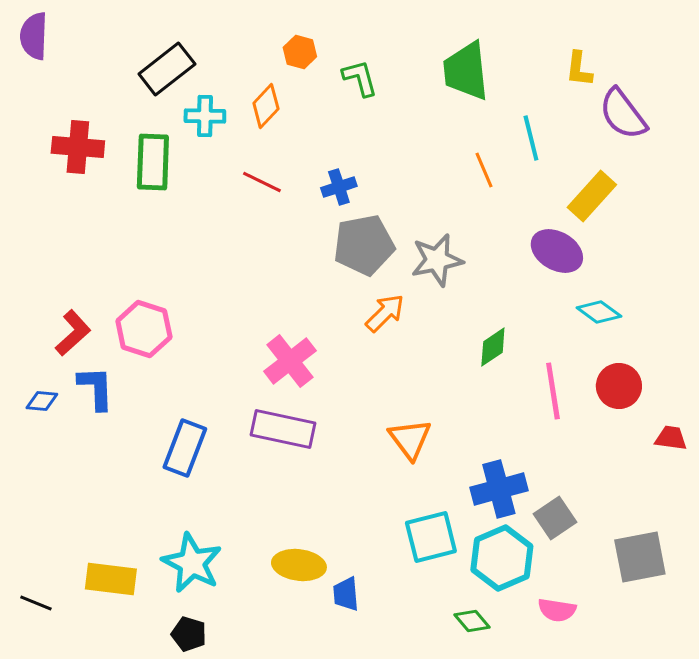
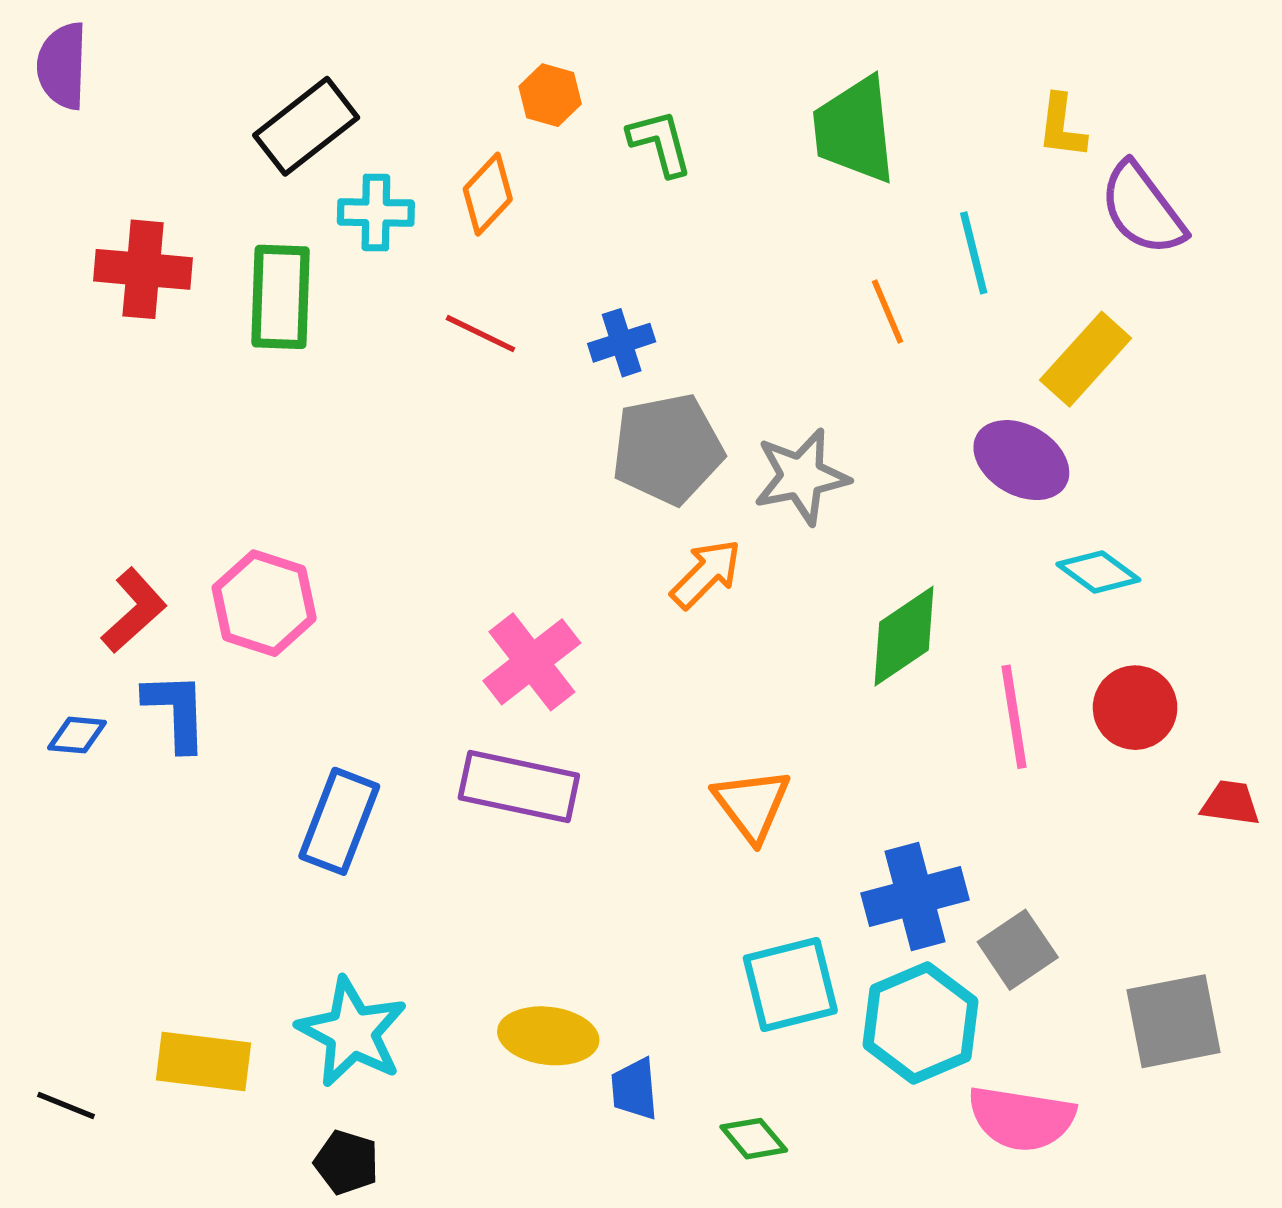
green diamond: (493, 347) -> (904, 636), size x1.4
pink semicircle: (557, 610) -> (1021, 1118), size x1.5
green diamond: (472, 621) -> (754, 1139), moved

